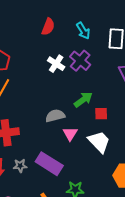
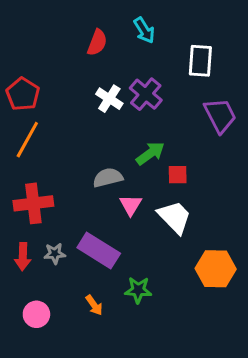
cyan arrow: (83, 31) -> (144, 30), moved

